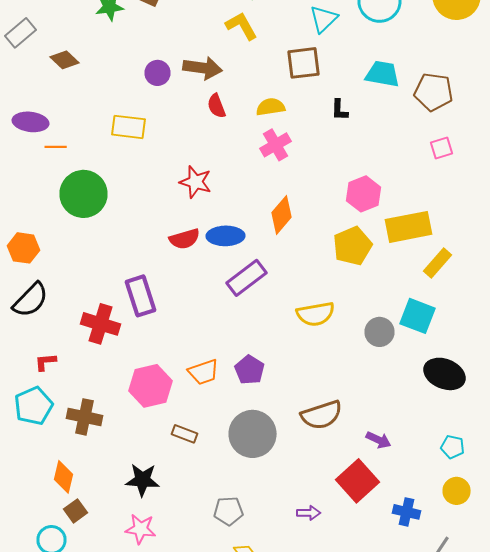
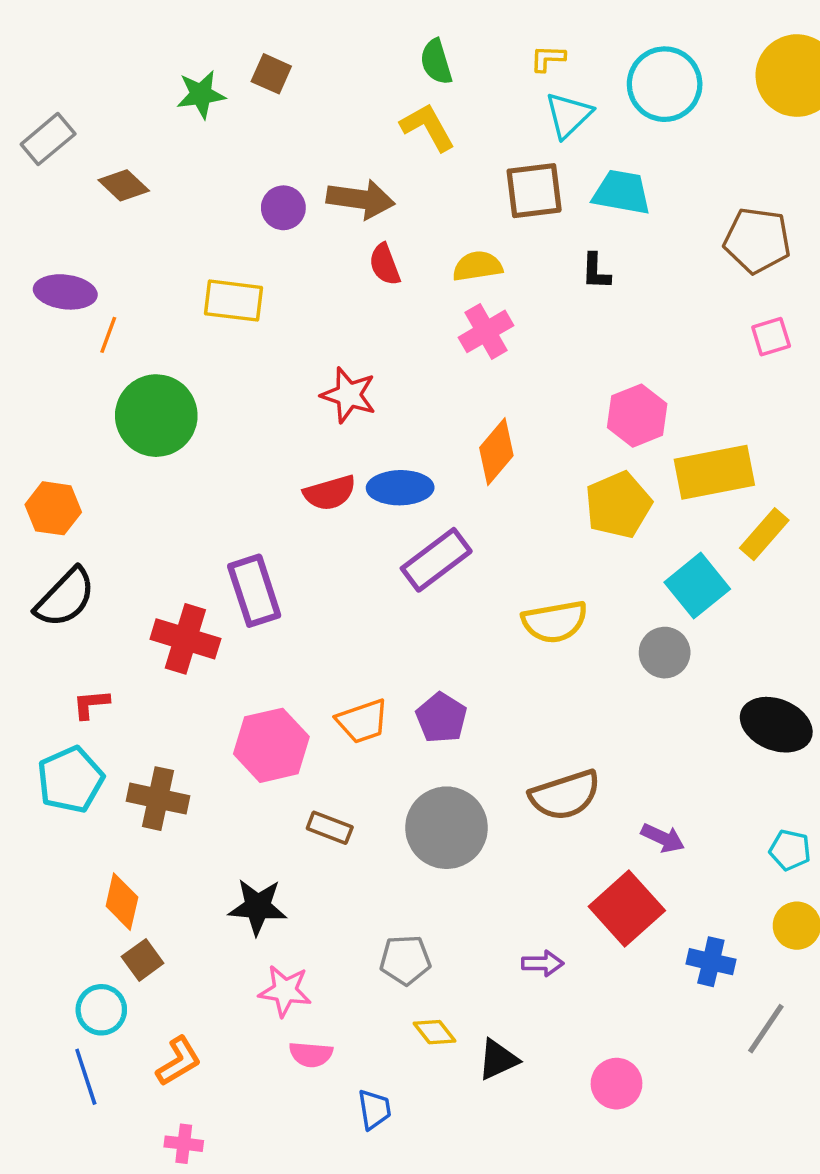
cyan trapezoid: (382, 74) -> (622, 192), moved
orange line: (56, 147) -> (108, 335), turned -70
cyan square: (418, 316) -> (697, 586), moved, turned 30
pink star: (140, 529) -> (285, 991), moved

